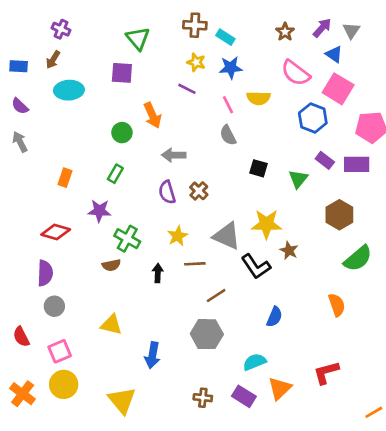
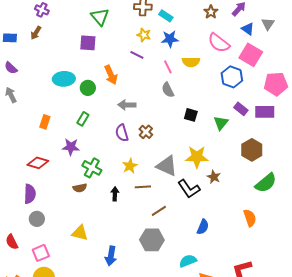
gray triangle: (351, 30) -> (268, 24), moved
cyan ellipse: (69, 90) -> (64, 79), moved

